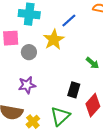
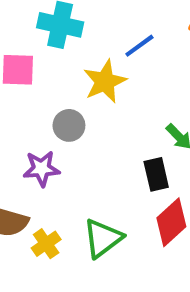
gray circle: (29, 52) -> (69, 125), moved
black rectangle: (74, 90) -> (156, 174), moved, turned -35

